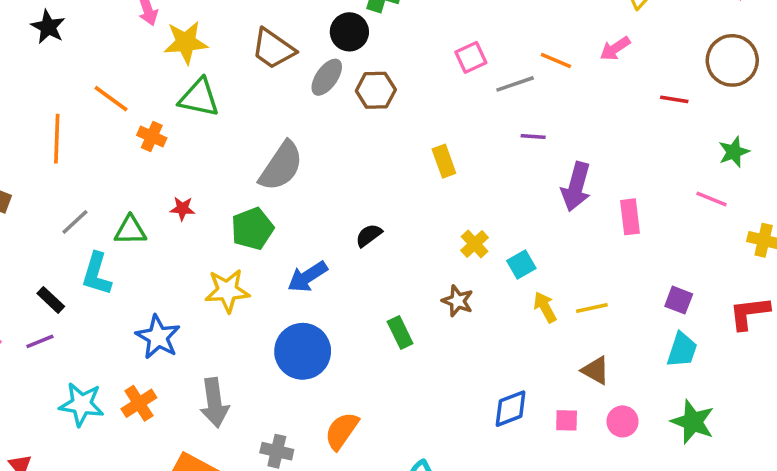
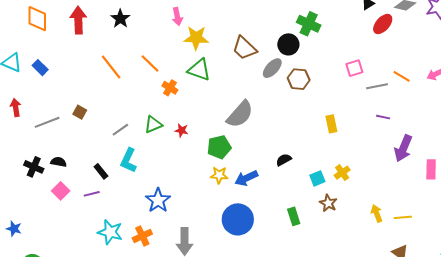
orange line: (57, 139) -> (111, 67), moved, turned -48
green triangle: (130, 230) -> (153, 124), moved, turned -30
cyan square: (521, 265) -> (317, 178), moved
yellow star: (227, 291) -> (219, 175), moved, size x0.7

